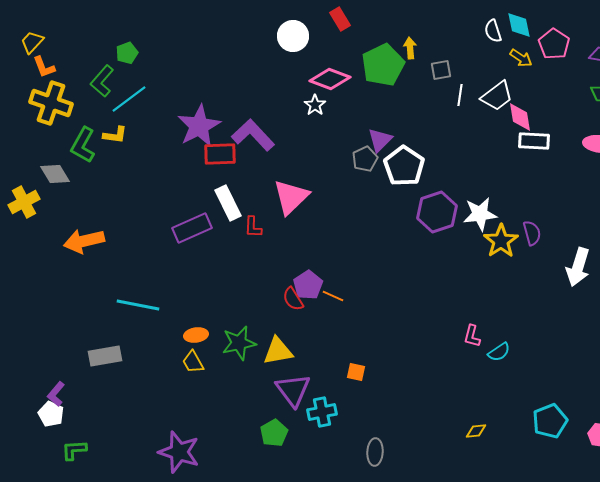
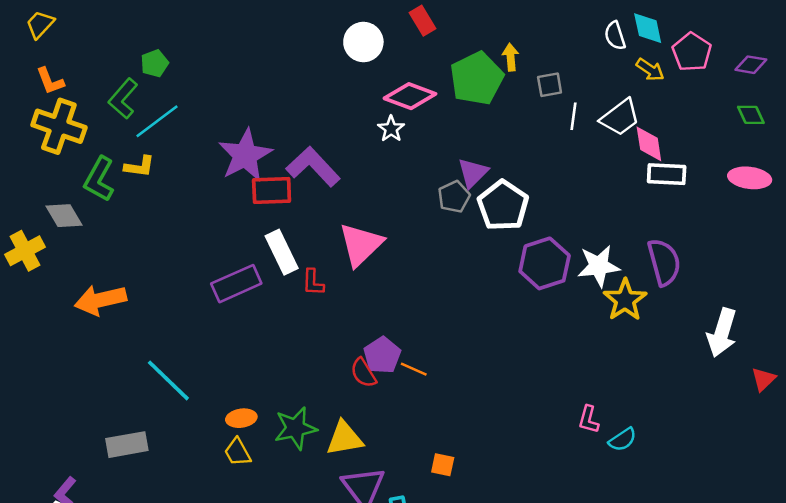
yellow trapezoid: (32, 42) -> (40, 24), moved
purple semicircle: (532, 233) -> (664, 262), moved, size x1.5
cyan line: (138, 305) -> (168, 380), turned 33

